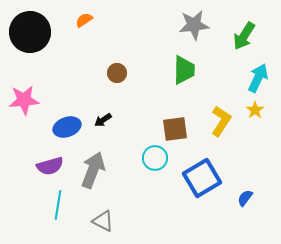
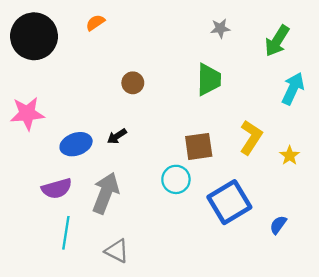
gray star: (194, 25) -> (220, 28), size x0.6
yellow star: (255, 110) -> (290, 156), moved

